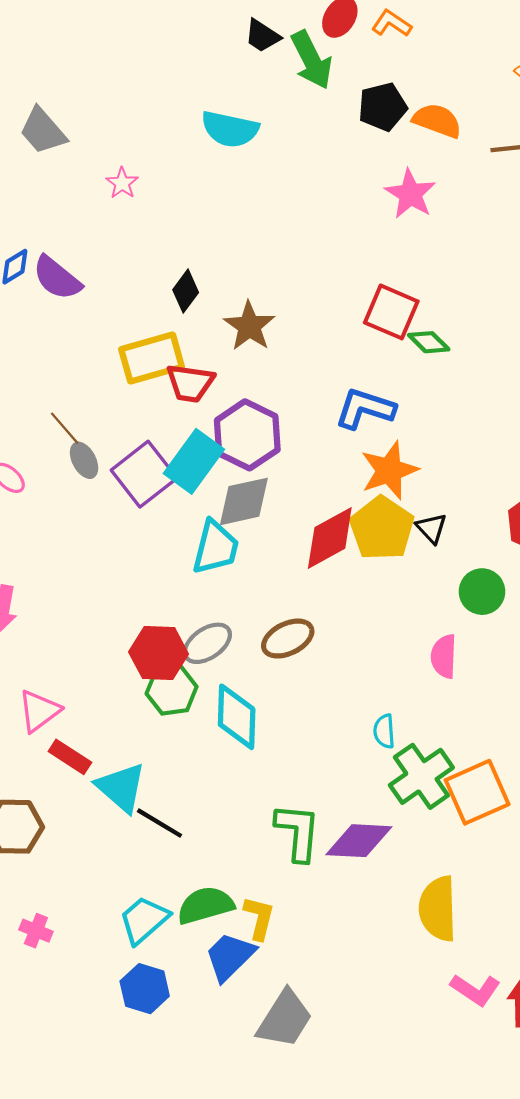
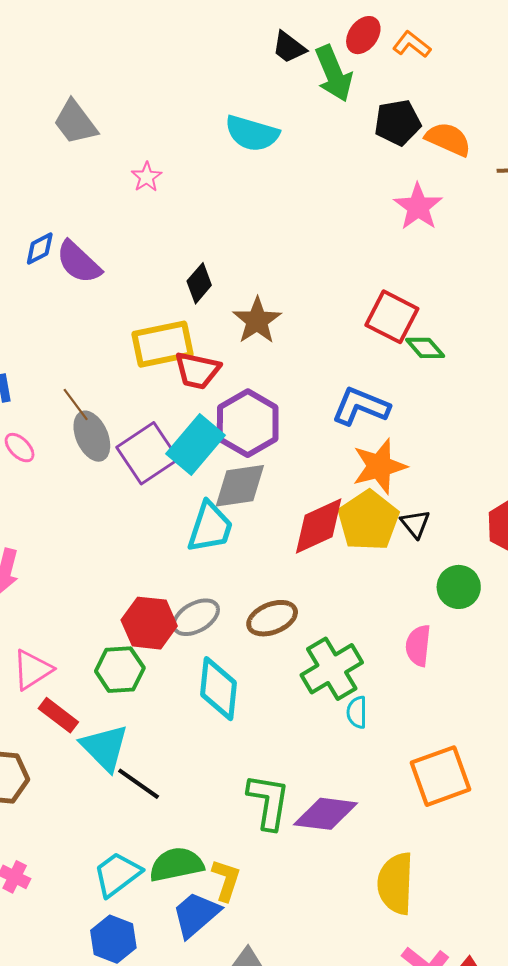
gray ellipse: (84, 460) -> (92, 436), size x1.4
green hexagon: (172, 690) -> (120, 670), moved
green cross: (421, 776) -> (332, 669), moved

